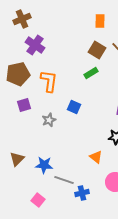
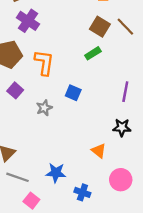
purple square: (24, 105) -> (15, 90), turned -32
blue star: (44, 165) -> (56, 173), moved
gray line: (64, 180) -> (18, 177), moved
blue cross: (82, 193) -> (82, 192), turned 32

